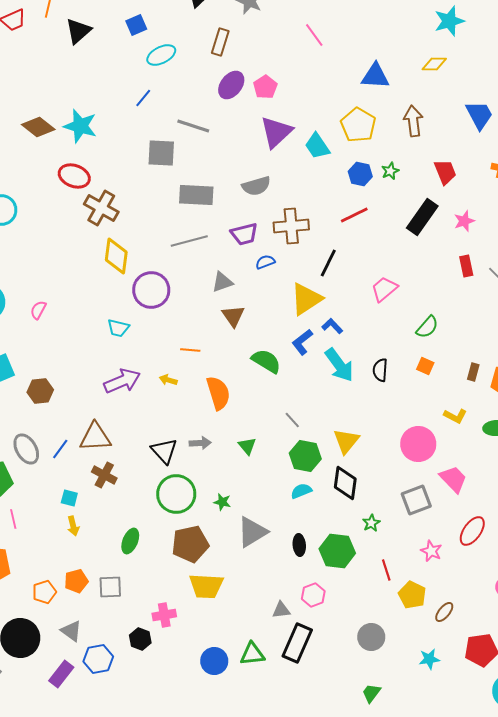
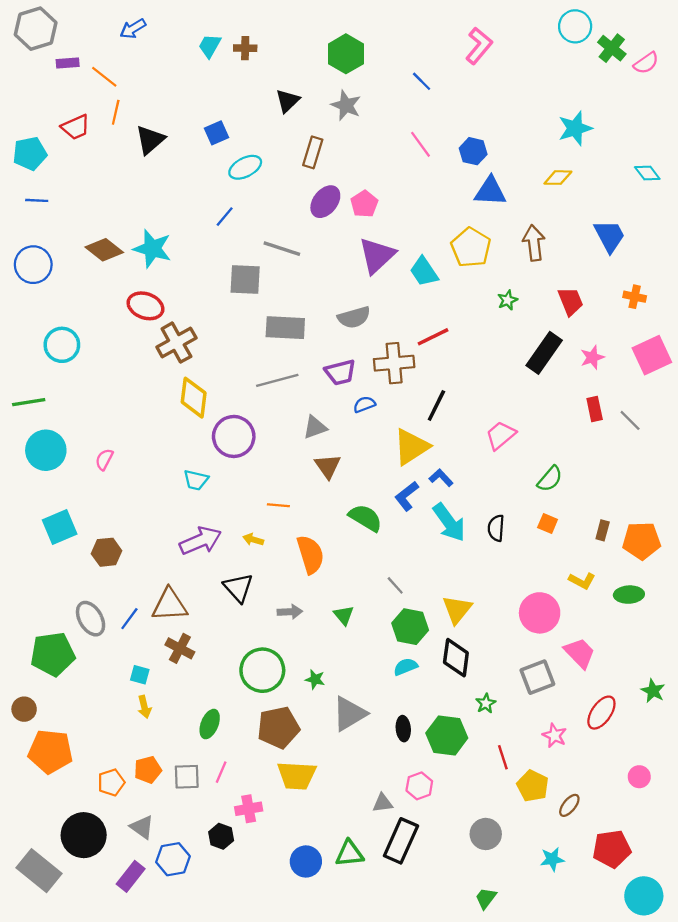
blue hexagon: (360, 174) -> (473, 151), moved
brown cross: (101, 208) -> (176, 343), turned 32
red line: (354, 215) -> (433, 337), moved
black triangle: (164, 451) -> (238, 588), moved
pink line: (13, 519) -> (221, 772), moved, turned 36

